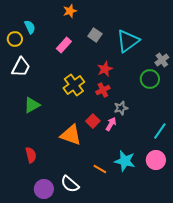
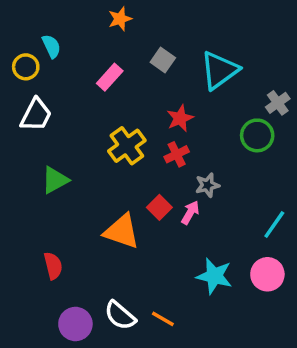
orange line: (100, 169) -> (163, 319), moved

